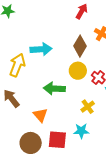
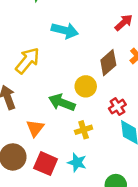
cyan arrow: (41, 49) -> (65, 30), moved
yellow circle: (78, 71) -> (86, 86), moved
yellow cross: (88, 107) -> (84, 130), moved

